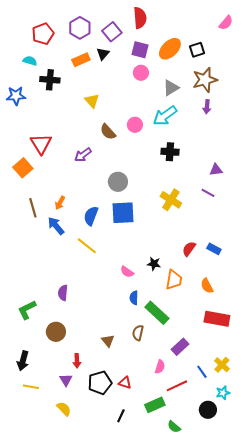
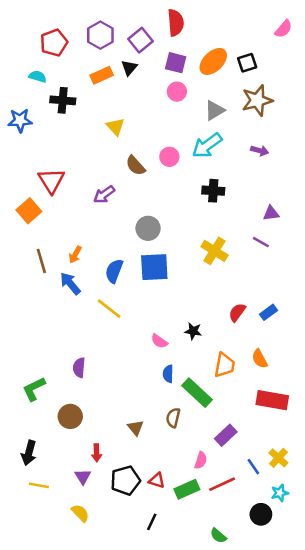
purple arrow: (207, 107) -> (260, 151), moved, turned -80
blue rectangle: (214, 249) -> (268, 312), turned -64
orange trapezoid: (174, 280) -> (225, 365), moved
green rectangle: (155, 405) -> (187, 489), moved

